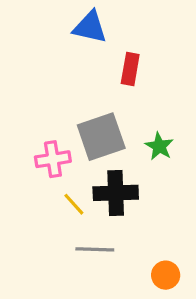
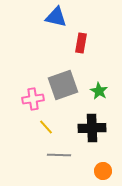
black cross: (116, 193) -> (92, 128), moved

